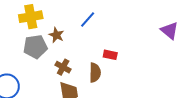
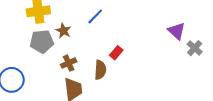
red rectangle: (110, 55) -> (116, 53), turned -64
brown cross: (63, 67) -> (69, 63), turned 35

